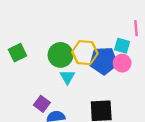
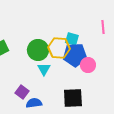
cyan square: (122, 46) -> (72, 39), moved
pink circle: (122, 63) -> (88, 65), moved

